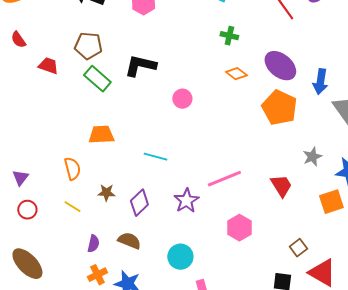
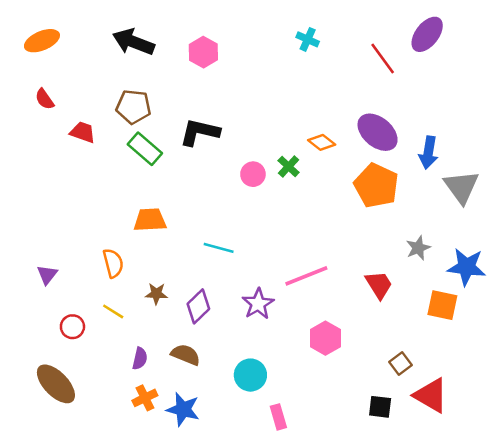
green cross: (229, 36) -> (289, 167), moved, turned 30
orange square: (331, 202) -> (442, 305), turned 30
red circle: (27, 210) -> (72, 327), moved

